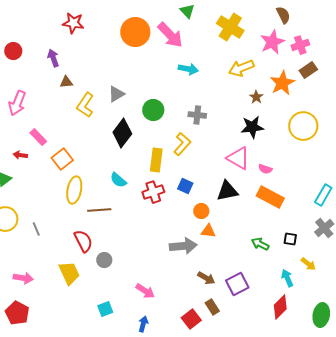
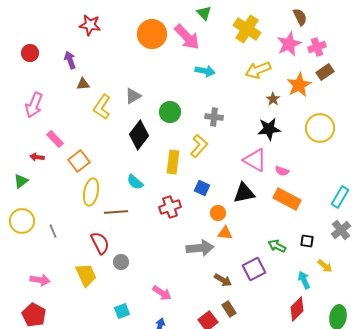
red cross: (153, 192) -> (170, 207), moved
purple square: (237, 284) -> (254, 269), moved

